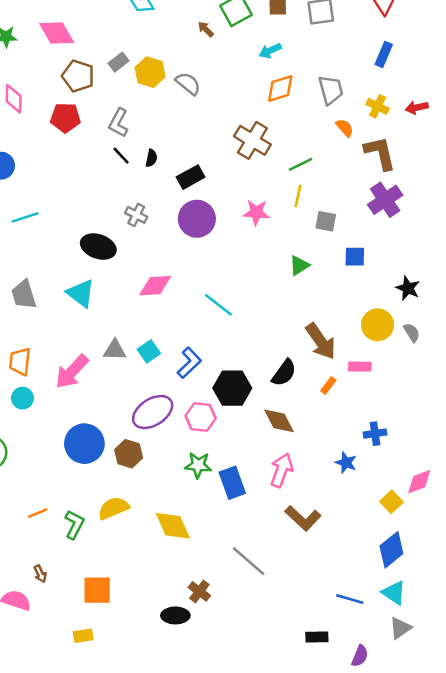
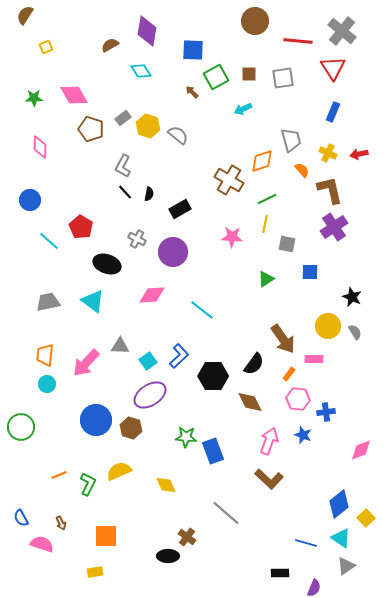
orange diamond: (280, 89) -> (262, 161), moved
red pentagon: (65, 118) -> (81, 227), moved, turned 30
cyan line: (25, 217) -> (49, 241), turned 60
purple circle: (197, 219) -> (173, 252), moved
gray trapezoid: (24, 295) -> (48, 302), turned 95
cyan square: (149, 351) -> (148, 361), moved
pink hexagon: (201, 417) -> (298, 399), moved
pink arrow: (282, 470) -> (269, 441), moved
yellow square: (391, 502) -> (366, 518), moved
yellow diamond: (173, 526) -> (166, 485), size x0.7

